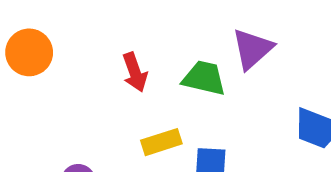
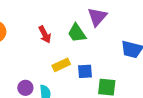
green trapezoid: (204, 78) -> (77, 33), turned -130

